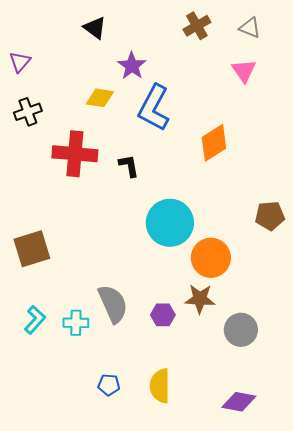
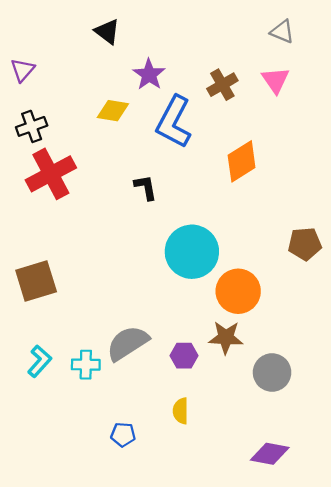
brown cross: (197, 26) -> (222, 85), moved
red cross: (75, 154) -> (51, 174), moved, turned -33
gray semicircle: (113, 304) -> (128, 343), turned -99
yellow semicircle: (160, 386) -> (181, 411), moved, size x0.7

